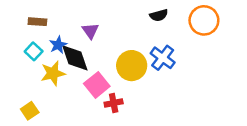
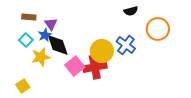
black semicircle: (159, 15) -> (131, 11), moved
orange circle: (204, 20) -> (158, 29), moved
purple triangle: (90, 31) -> (51, 24), moved
red cross: (114, 103) -> (95, 67), moved, size x1.6

